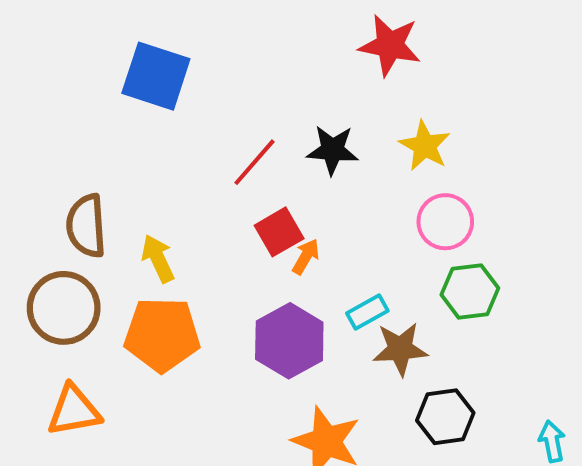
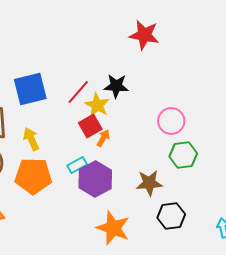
blue square: (156, 76) -> (30, 89), moved, turned -32
yellow star: (425, 146) -> (97, 105), moved
cyan rectangle: (367, 312) -> (77, 165), moved

